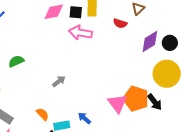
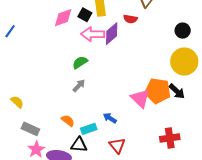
black square: (76, 12) -> (85, 15), turned 32
purple diamond: (150, 41) -> (112, 34), moved
green semicircle: (16, 61) -> (80, 62), moved

